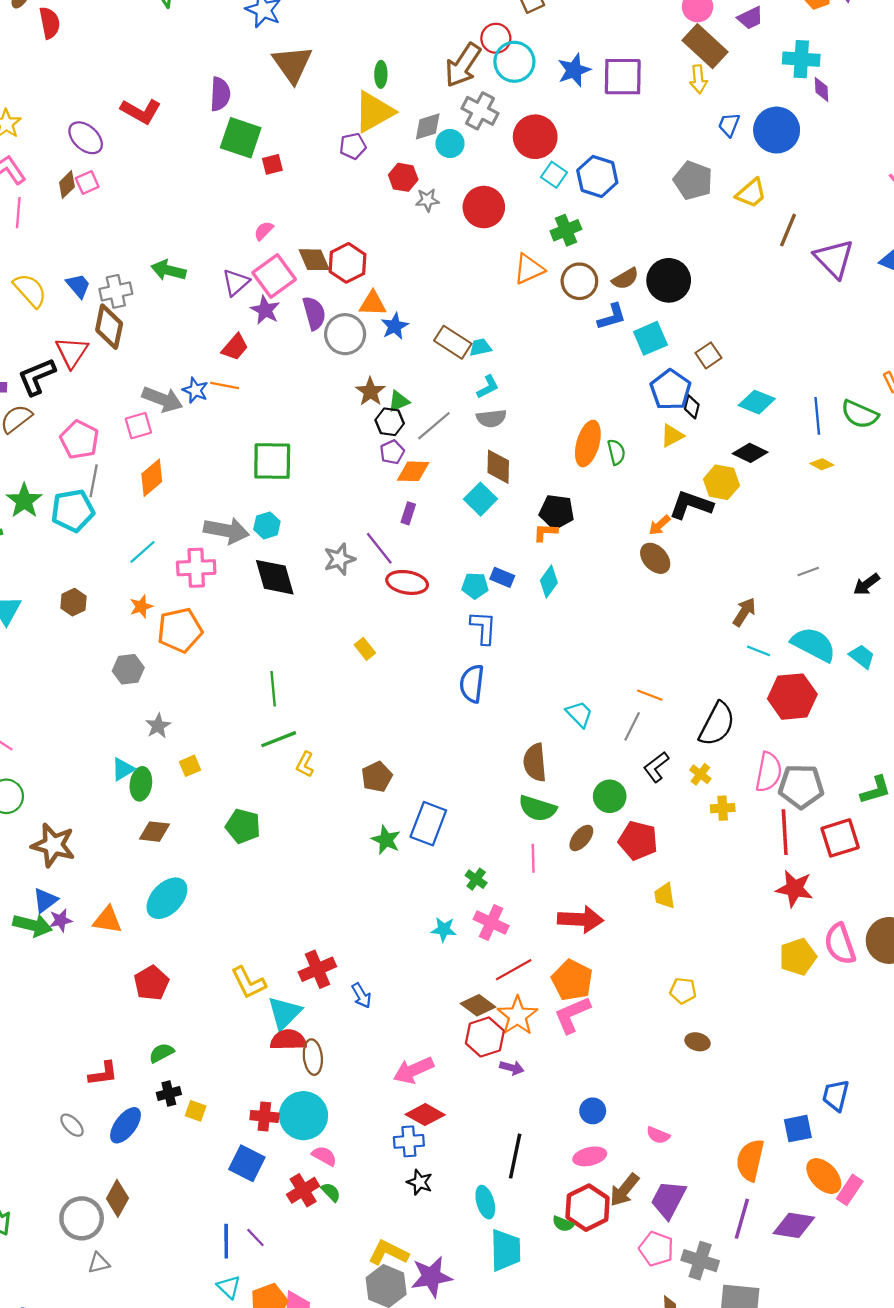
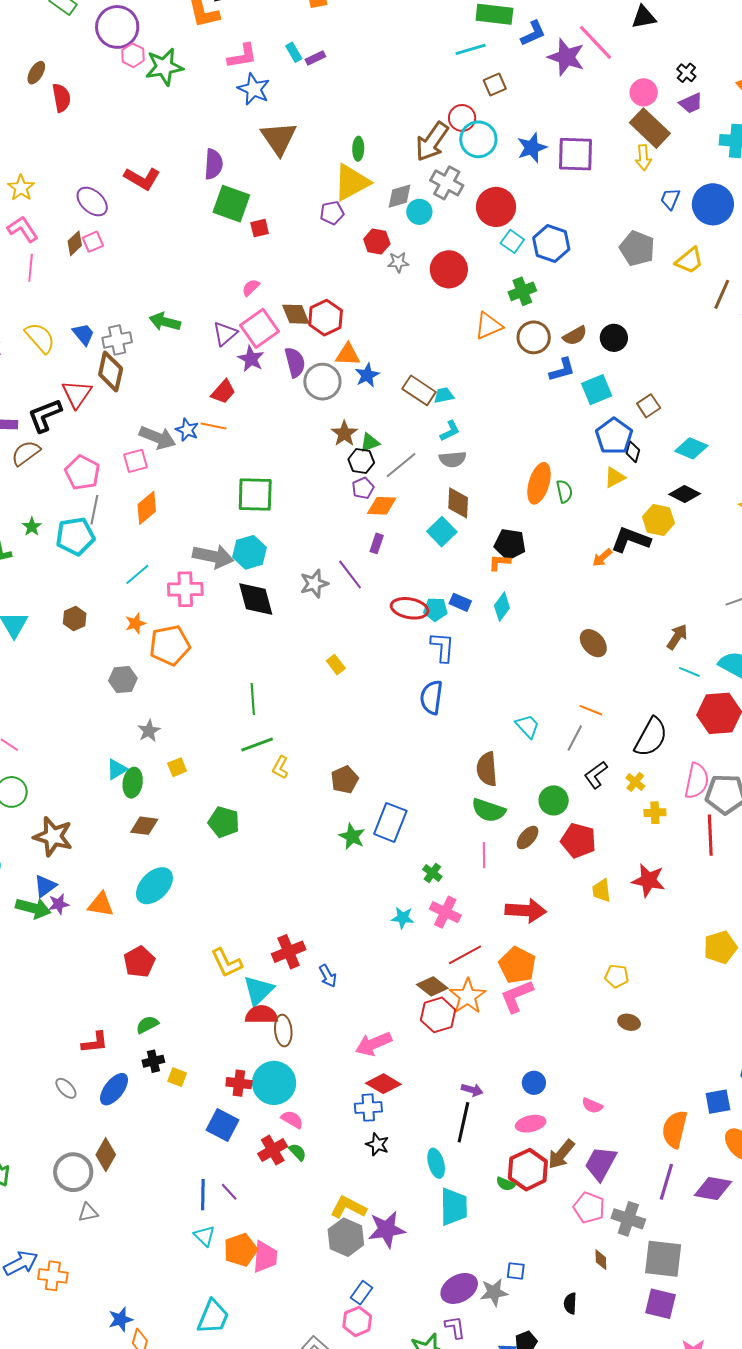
black circle: (669, 280) -> (614, 338), size x0.7
green star: (24, 501) -> (32, 527), size x0.6
cyan hexagon: (267, 525) -> (250, 552), size x1.4
brown ellipse: (655, 558) -> (593, 643), moved
red ellipse: (407, 582) -> (410, 608), moved
red star: (794, 889) -> (648, 880), moved
purple arrow: (512, 1068) -> (472, 1090), moved

